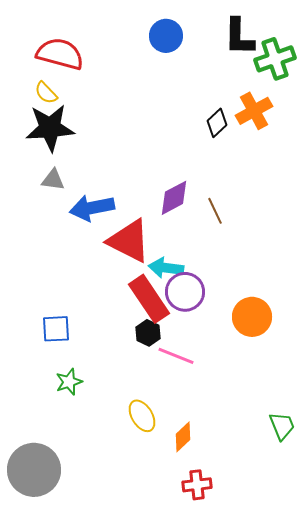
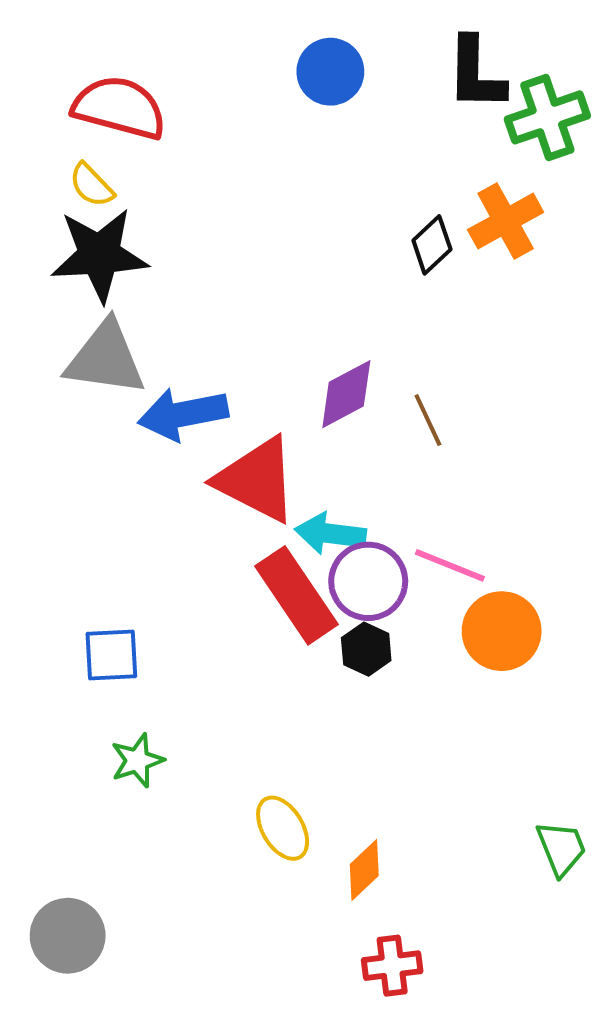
gray triangle: (53, 180) -> (105, 358), size x1.8
black hexagon: (148, 333) -> (366, 649), moved
pink line: (176, 356) -> (450, 565), moved
gray circle: (34, 470) -> (68, 936), size x0.7

